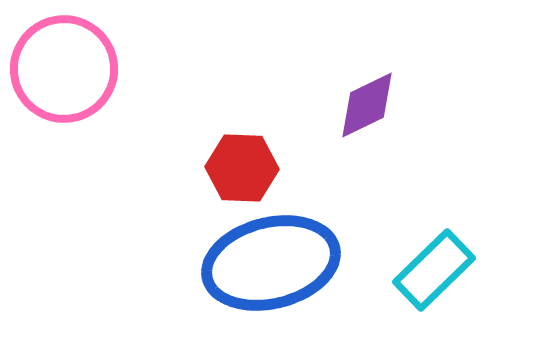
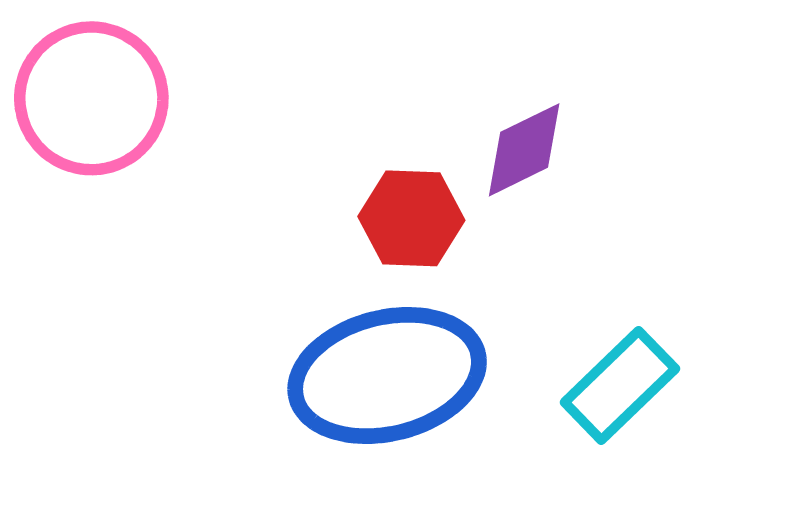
red hexagon: (242, 168) -> (411, 218), moved

